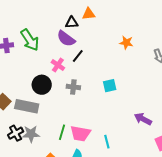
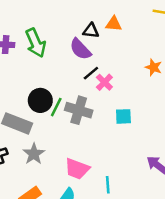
pink cross: (58, 65) -> (104, 82), moved
gray cross: (73, 87) -> (79, 110), size x1.5
green line: (62, 132) -> (56, 107), moved
gray star: (31, 134) -> (34, 154), moved, turned 30

